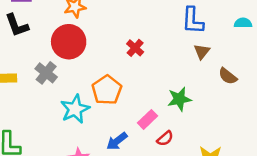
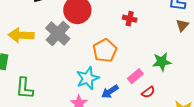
red cross: (135, 48) -> (130, 19), turned -32
gray cross: (46, 73) -> (58, 33), size x1.4
cyan star: (75, 109) -> (88, 78), moved

